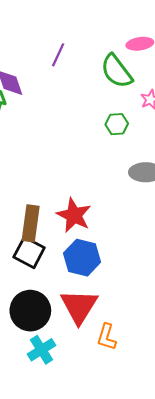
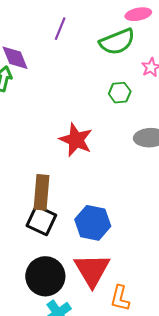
green semicircle: (117, 71) -> (117, 42), turned -72
red star: (74, 215) -> (76, 140), moved

